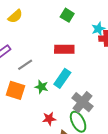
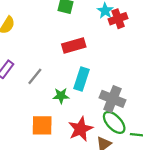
orange square: (16, 90) -> (42, 125), moved
red star: (49, 119) -> (81, 129), size x1.5

